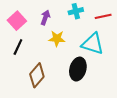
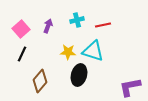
yellow star: (57, 39) -> (68, 52), moved

